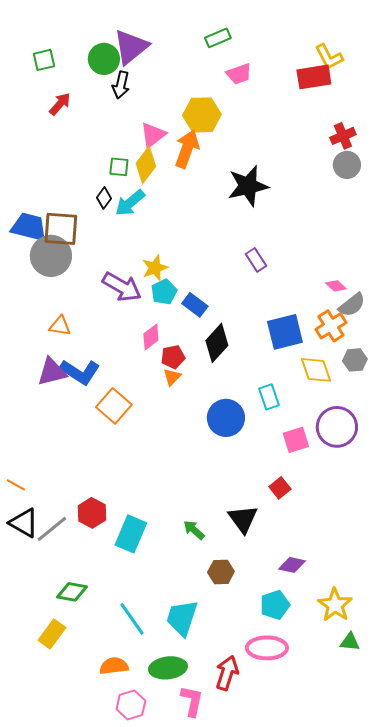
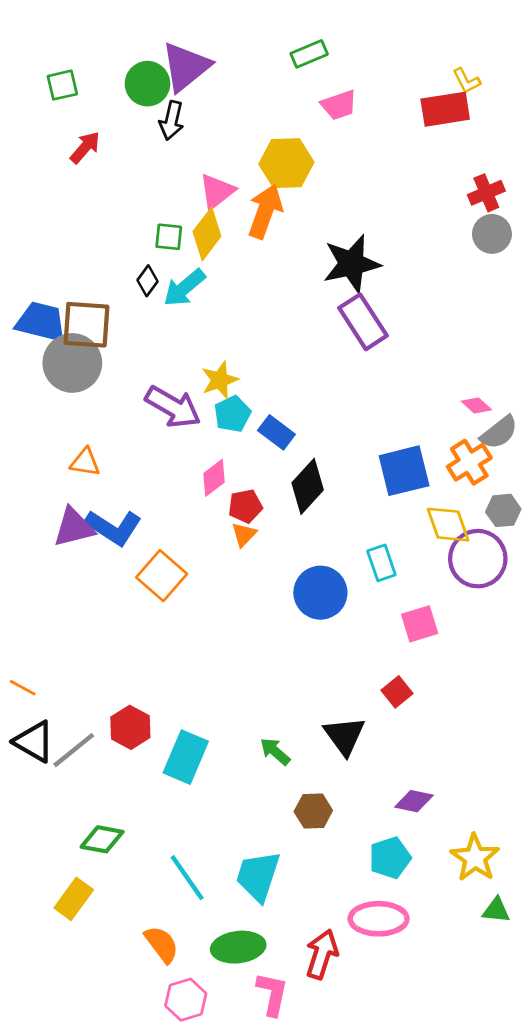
yellow L-shape: (329, 57) -> (466, 81), size x0.7
purple rectangle: (256, 260) -> (363, 322), moved, size x1.6
purple circle: (337, 427) -> (478, 559), moved
orange semicircle: (114, 666) -> (162, 944), turned 60

